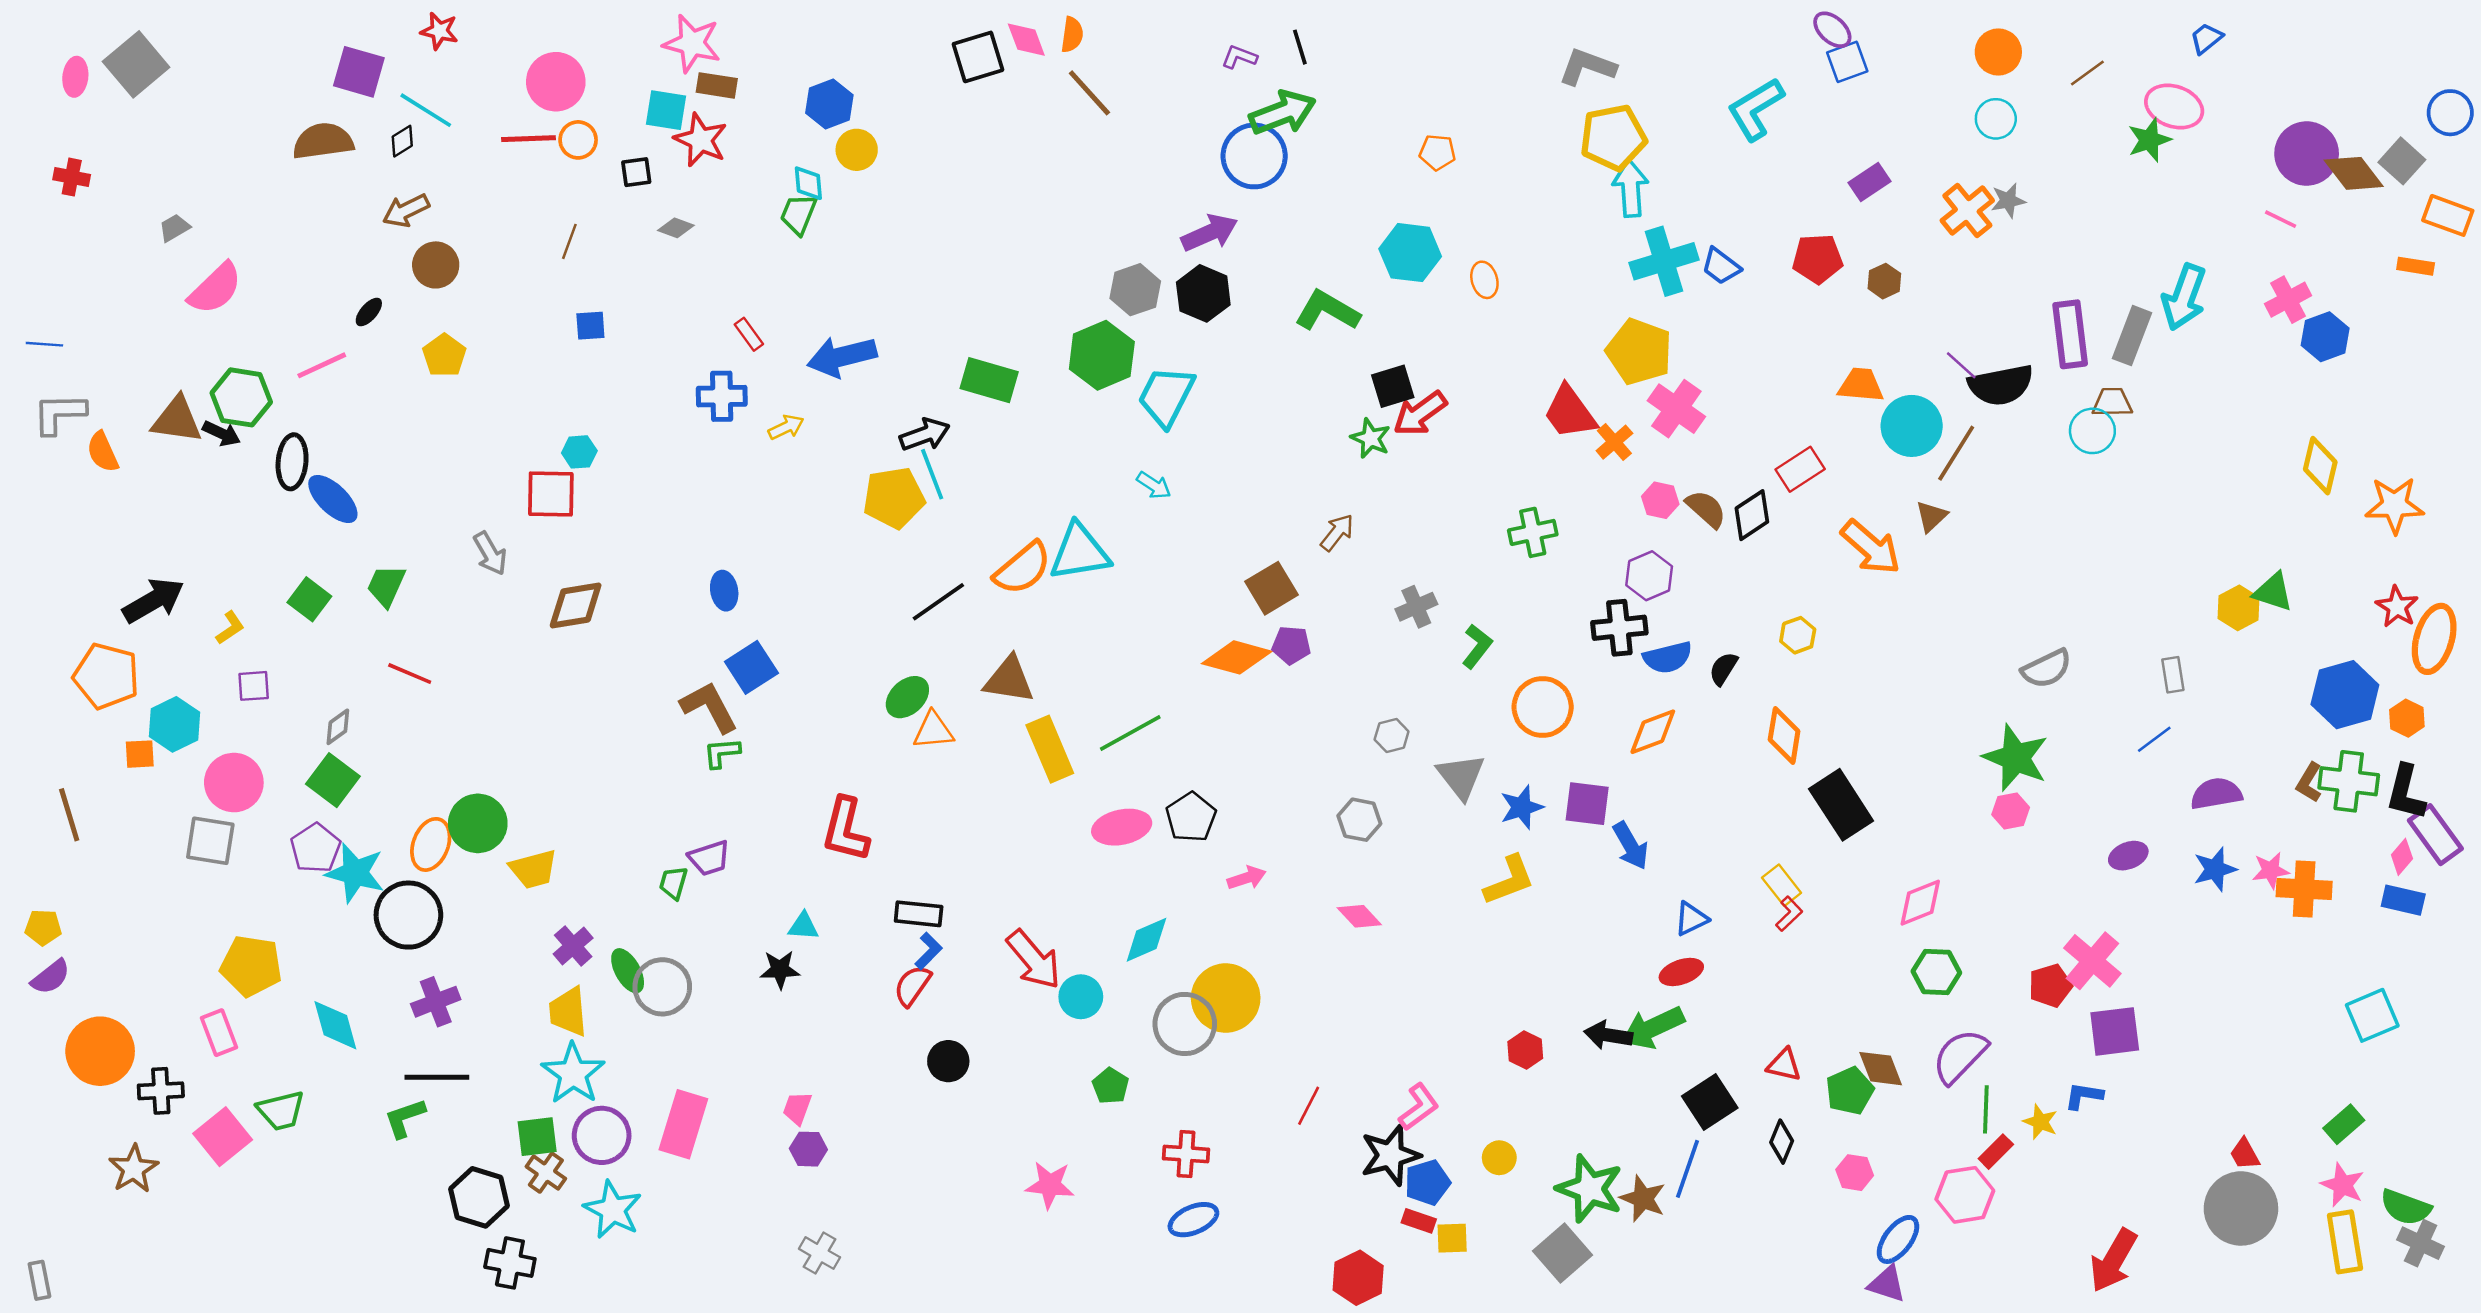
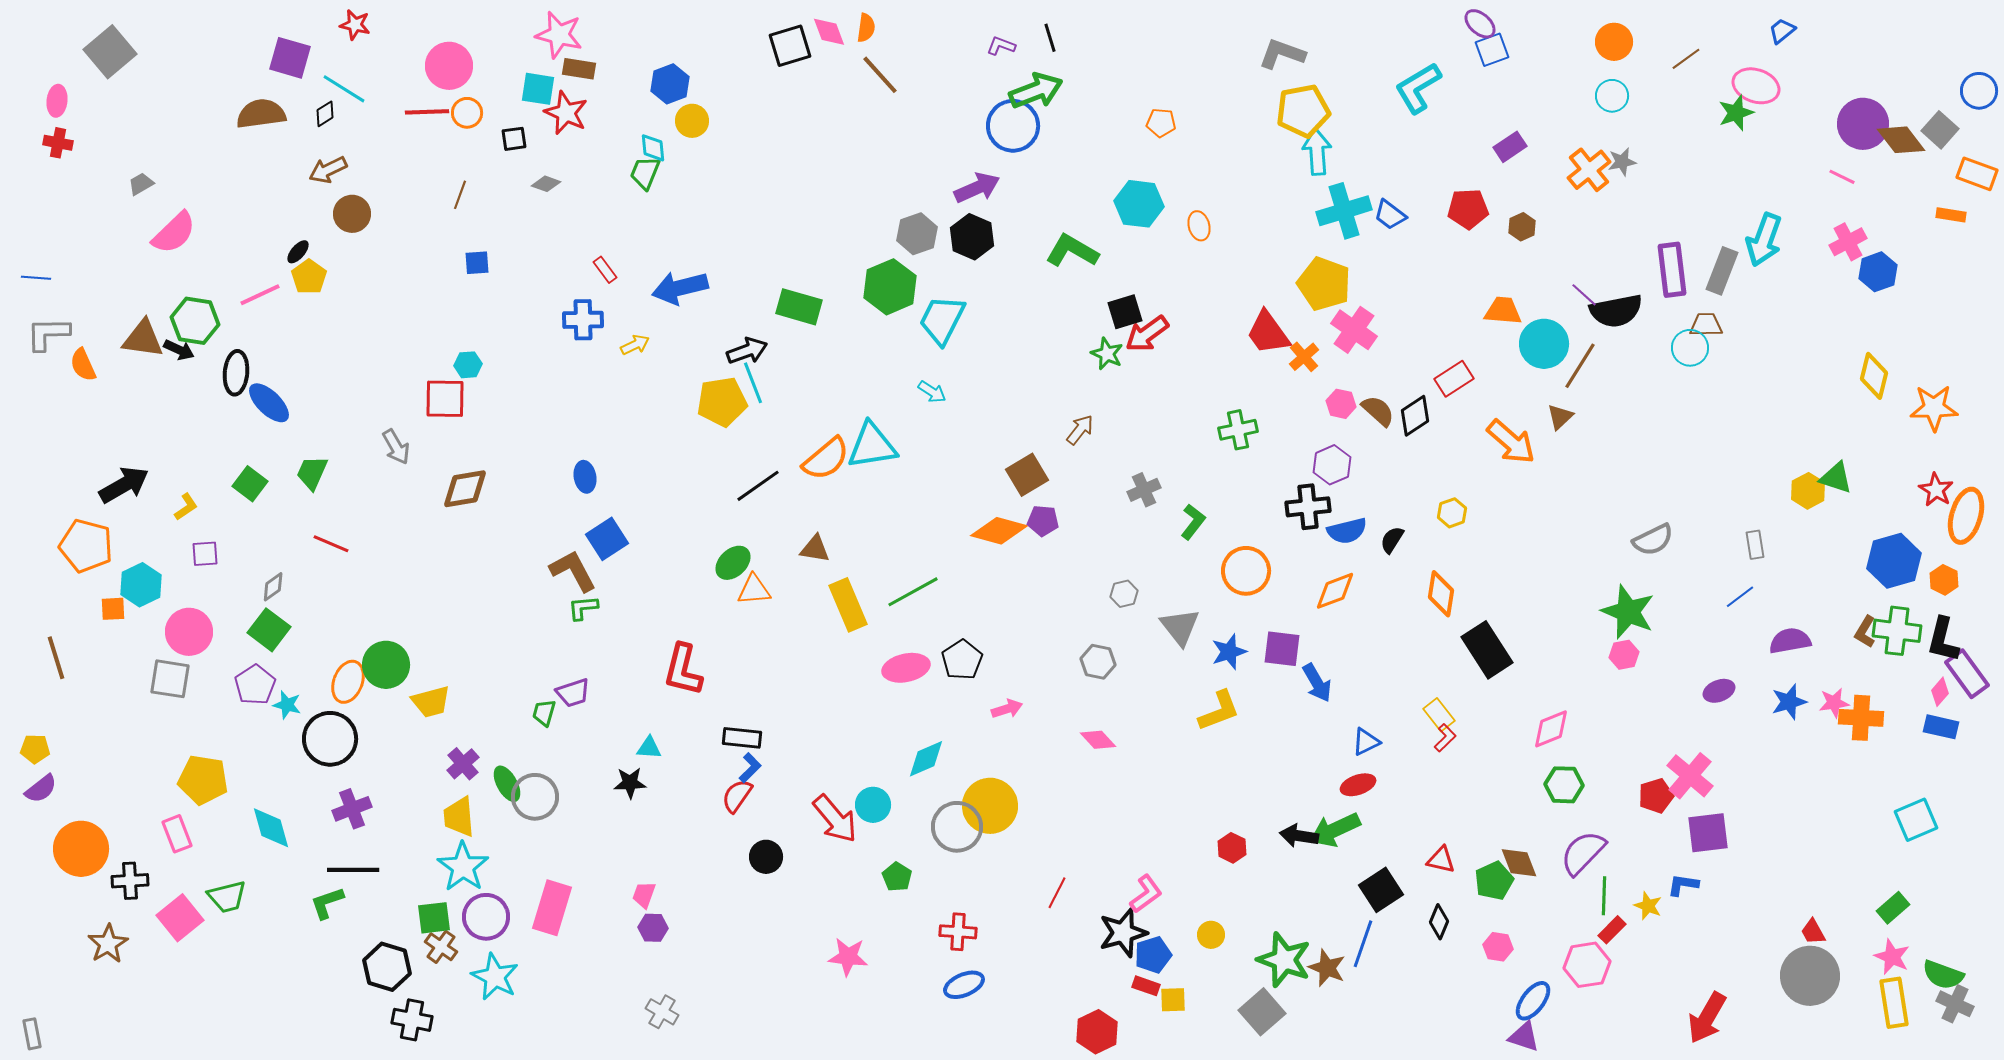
pink ellipse: (75, 77) -> (57, 101), moved
yellow pentagon: (444, 355) -> (309, 277), moved
brown triangle: (1009, 680) -> (815, 549), size x0.7
cyan star: (355, 873) -> (287, 705), size x0.6
red arrow: (1034, 960) -> (835, 819), moved

